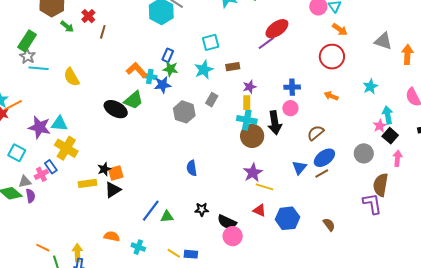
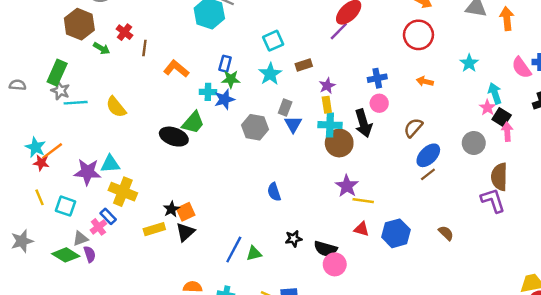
orange L-shape: (137, 70) -> (176, 69), moved
pink arrow: (397, 158) -> (507, 132), moved
blue triangle: (299, 168) -> (293, 124), moved

